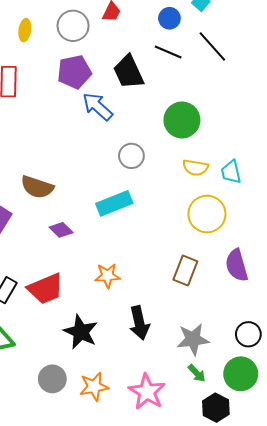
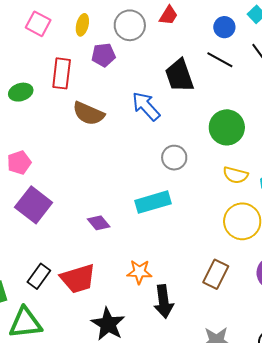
purple pentagon: (74, 72) -> (103, 55), moved, size x0.7
brown semicircle: (37, 187) -> (88, 113), moved
black arrow: (139, 323) -> (164, 301), moved

